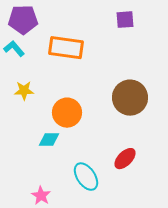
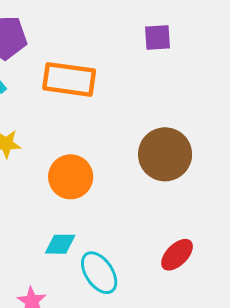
cyan diamond: (49, 140) -> (60, 244), moved
red ellipse: (125, 159) -> (177, 255), moved

